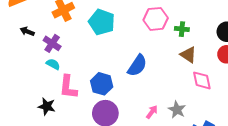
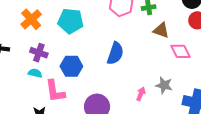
purple cross: (52, 43) -> (39, 53), moved
blue hexagon: (102, 84) -> (71, 66), moved

